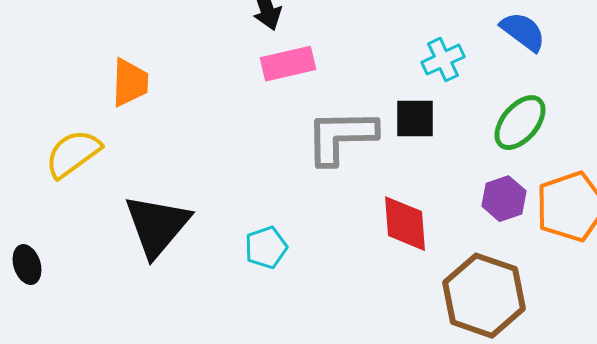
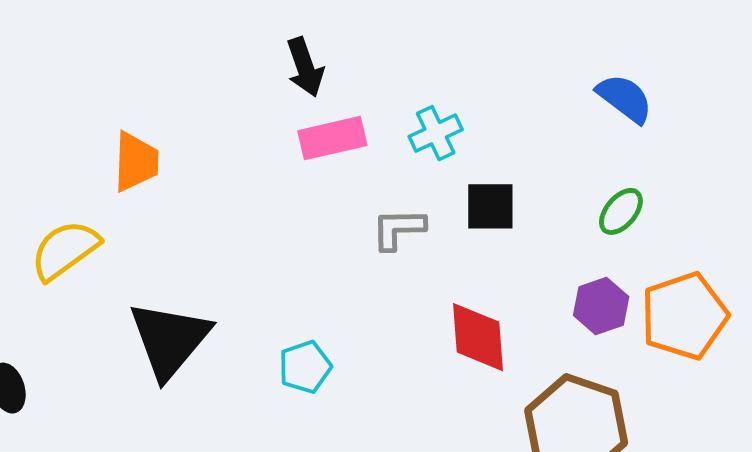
cyan cross: (443, 60) -> (436, 133), moved
green ellipse: (520, 123) -> (621, 211), size x0.7
gray L-shape: (341, 137) -> (398, 229), size x0.6

